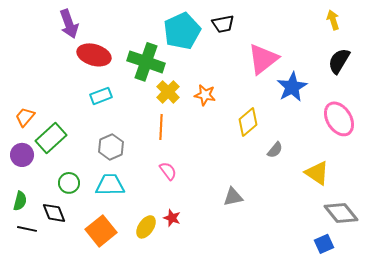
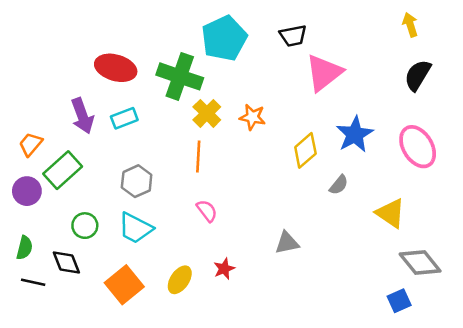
purple arrow: (69, 24) -> (82, 116), moved
black trapezoid: (223, 24) -> (293, 36), moved
blue star: (292, 87) -> (355, 134), moved
cyan trapezoid: (110, 185) -> (135, 228), turned -152
red star: (172, 218) -> (224, 269), moved, turned 30

